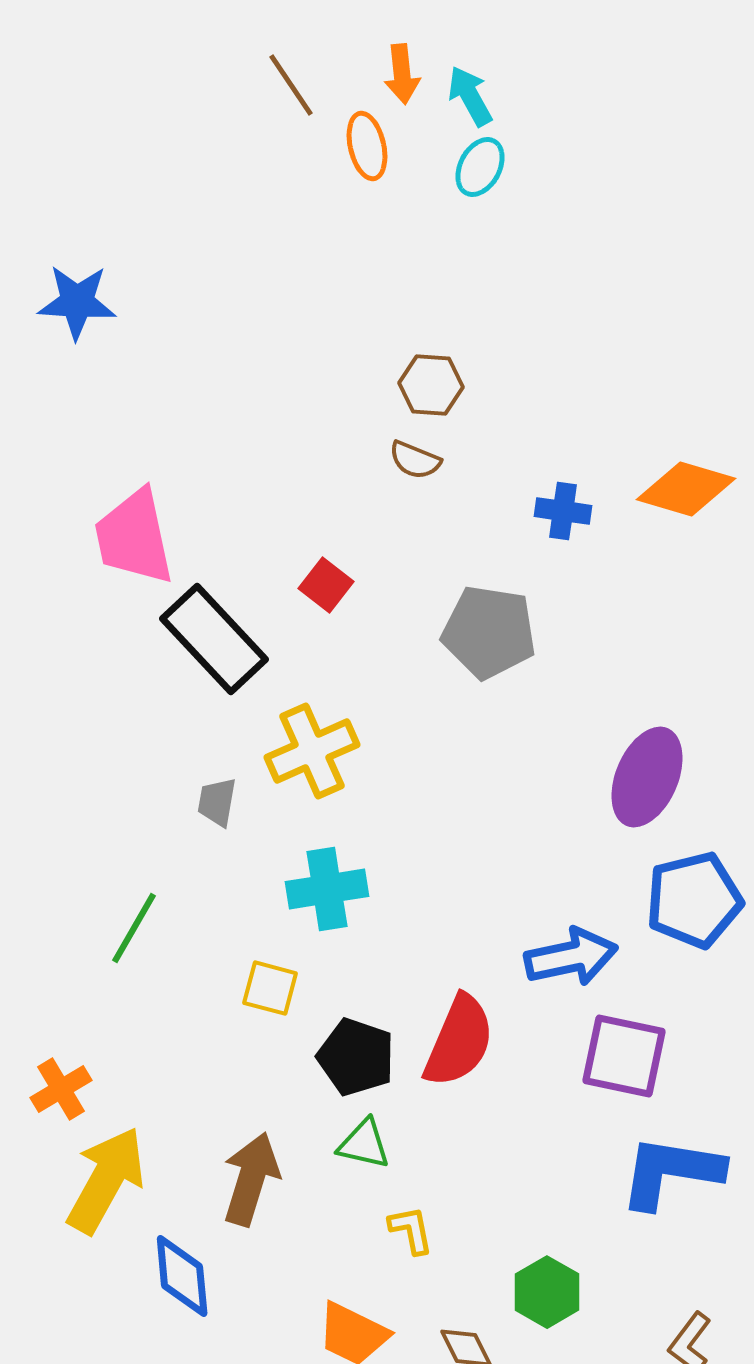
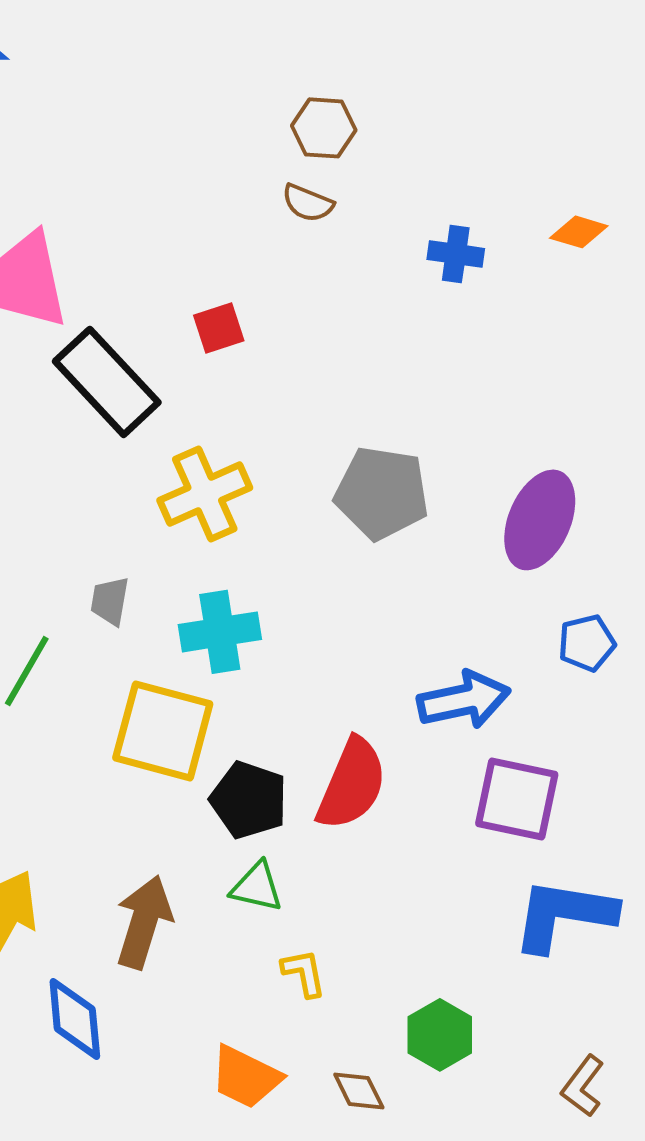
orange diamond: (686, 489) -> (579, 232), size x0.6
red square: (326, 585) -> (219, 328), turned 34
gray pentagon: (489, 632) -> (382, 493), moved
gray trapezoid: (217, 802) -> (110, 601), moved
blue pentagon: (694, 900) -> (587, 643), size x0.6
yellow square: (270, 988) -> (163, 731), size x1.8

